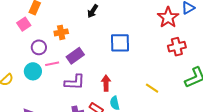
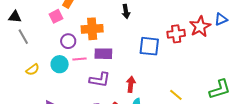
black arrow: (93, 11) -> (126, 11), turned -48
orange cross: (61, 32) -> (92, 29), size x1.5
red cross: (177, 47) -> (176, 34), moved
purple rectangle: (75, 56) -> (103, 54), turned 30

